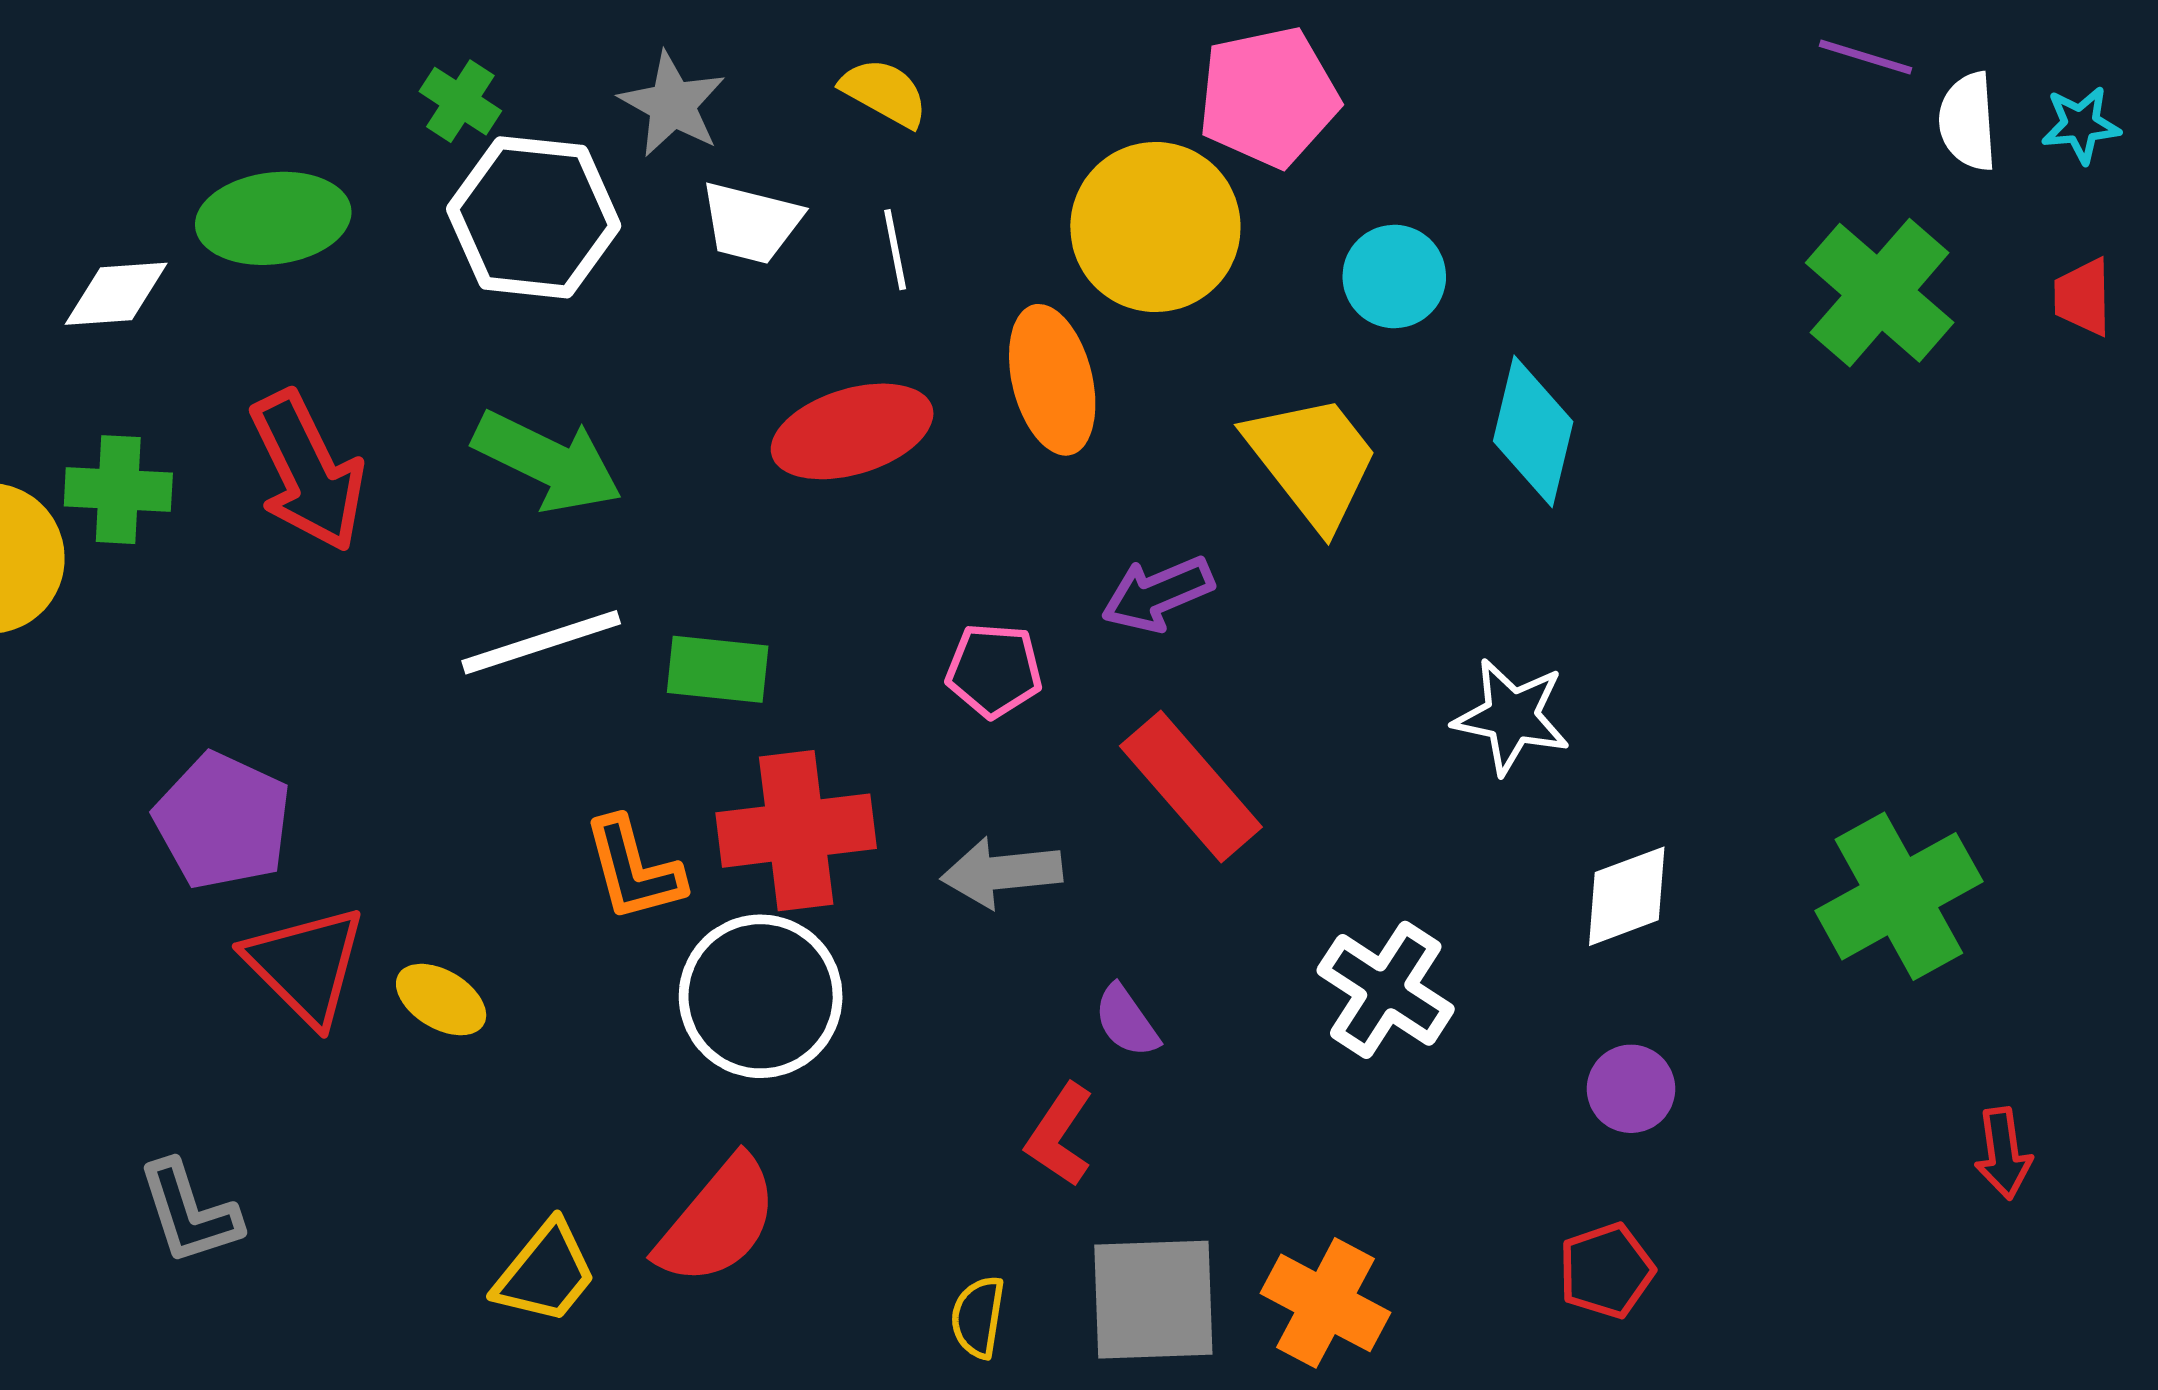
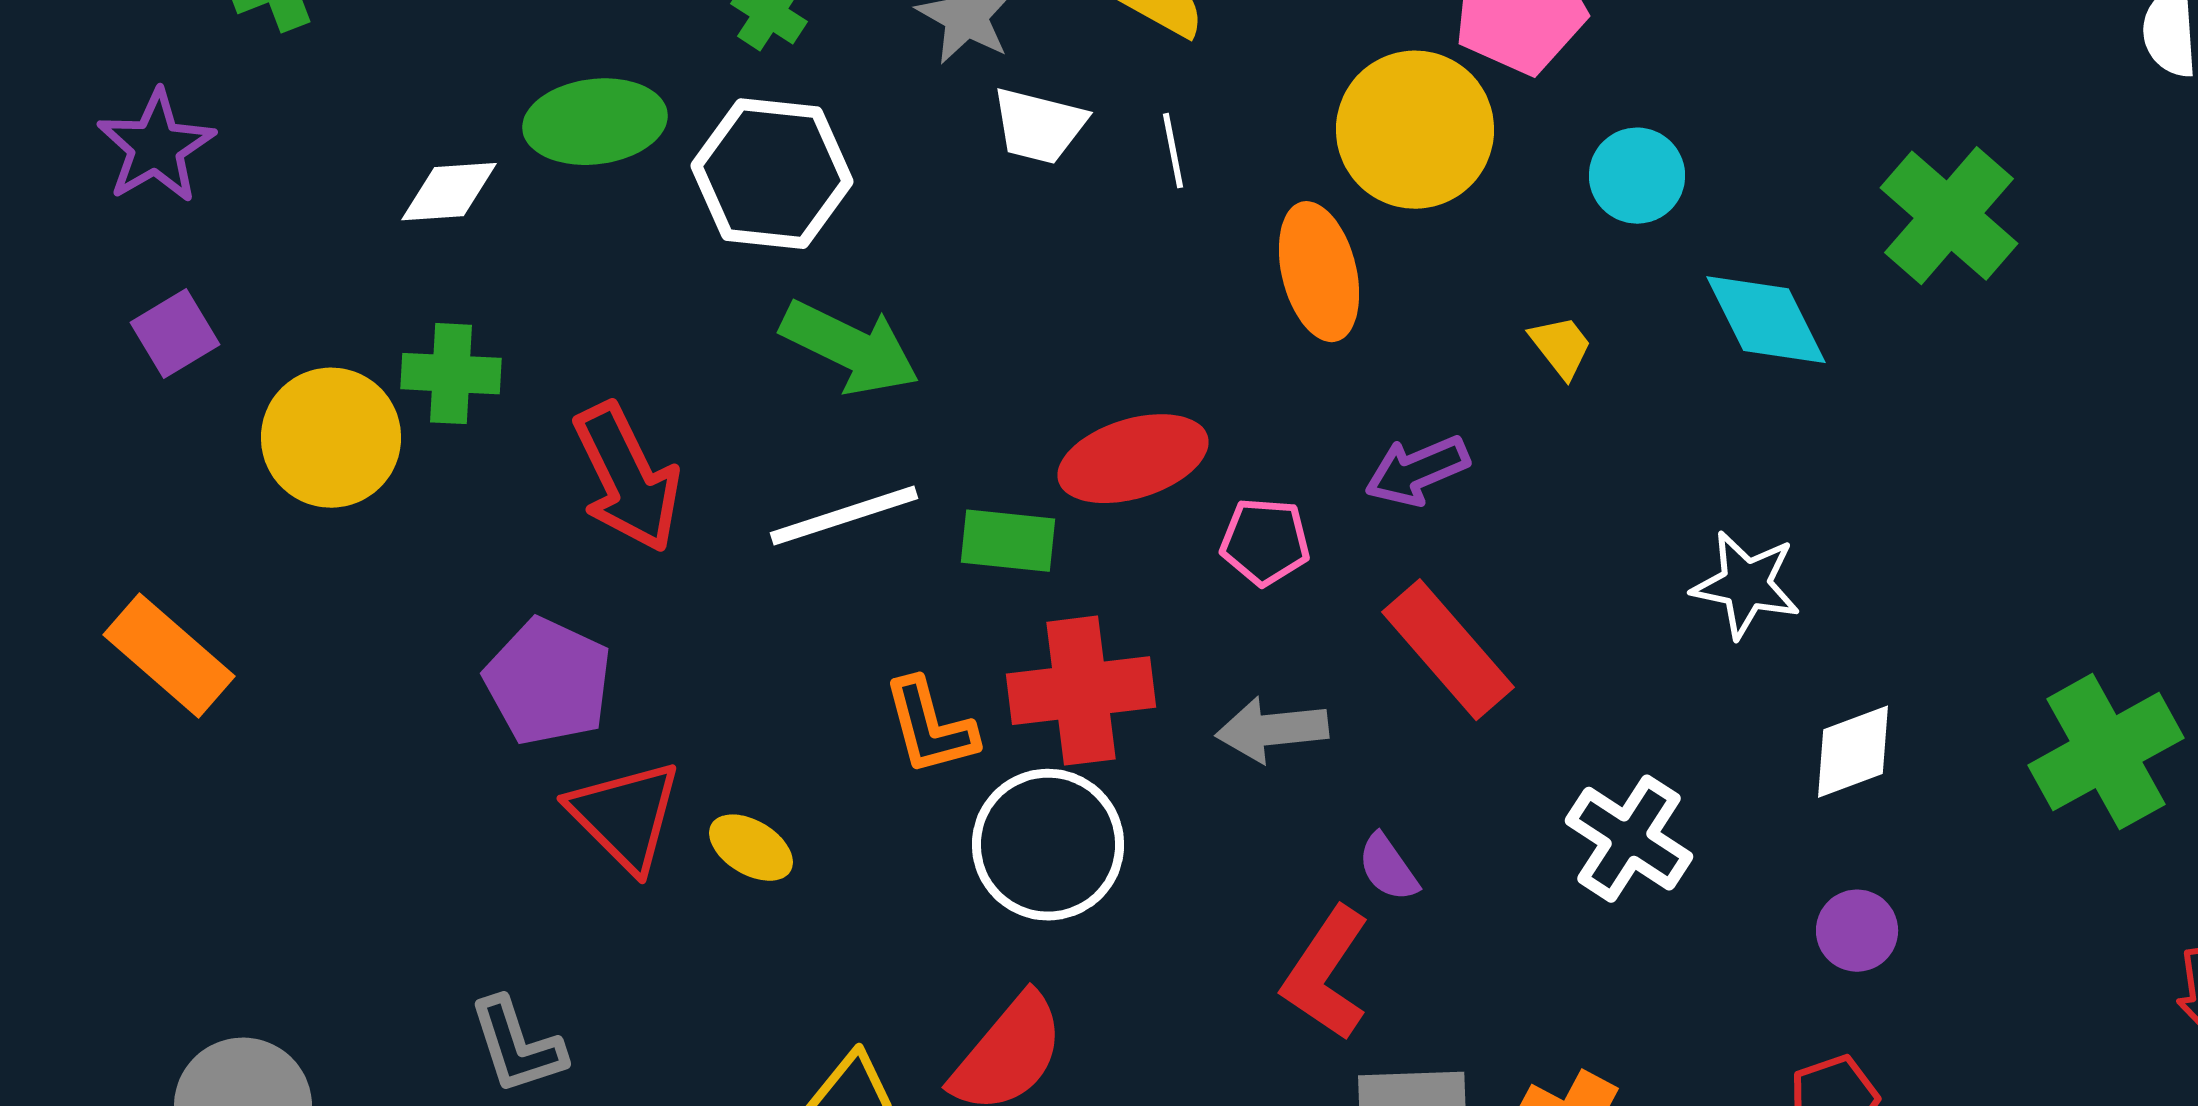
white hexagon: (534, 217) -> (772, 174), moved
green cross: (1880, 293) -> (1949, 216), moved
red ellipse: (852, 431) -> (1133, 459), moved
cyan diamond: (1533, 431) -> (1766, 320), turned -40
yellow trapezoid: (1313, 460) -> (1561, 347), size x0.5
red arrow: (308, 471) -> (627, 478), moved
red L-shape: (1060, 1135) -> (1326, 974), size x1.4

